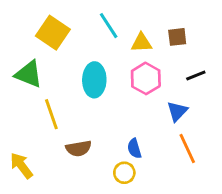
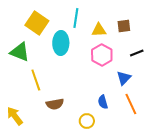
cyan line: (109, 26) -> (76, 18), turned 42
cyan ellipse: (94, 80) -> (61, 43), moved
blue semicircle: (134, 148) -> (103, 102), moved

